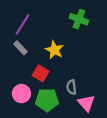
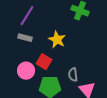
gray rectangle: (20, 48) -> (25, 38), turned -32
pink circle: (21, 94) -> (26, 71), moved

